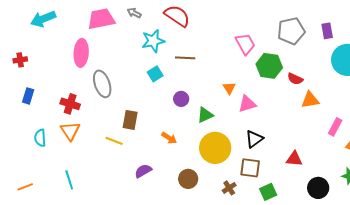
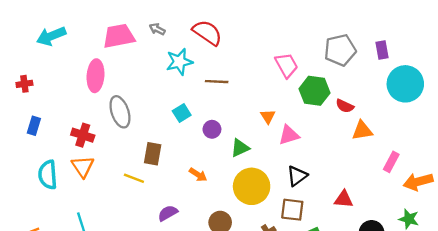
cyan square: (155, 74) -> (182, 113), moved
cyan semicircle: (40, 138) -> (48, 175), size x1.4

